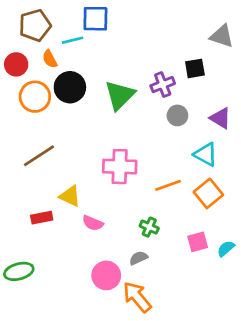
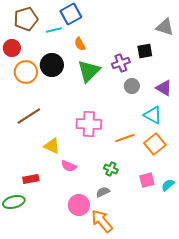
blue square: (95, 19) -> (71, 14), turned -30
orange semicircle: (50, 59) -> (80, 44), moved
red rectangle: (42, 218) -> (31, 179), moved

